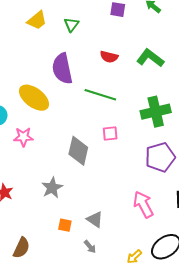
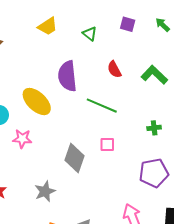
green triangle: (71, 24) -> (90, 34), moved, turned -35
red semicircle: (109, 57) -> (114, 69), turned 42
green cross: (156, 112) -> (154, 128), size x0.5

